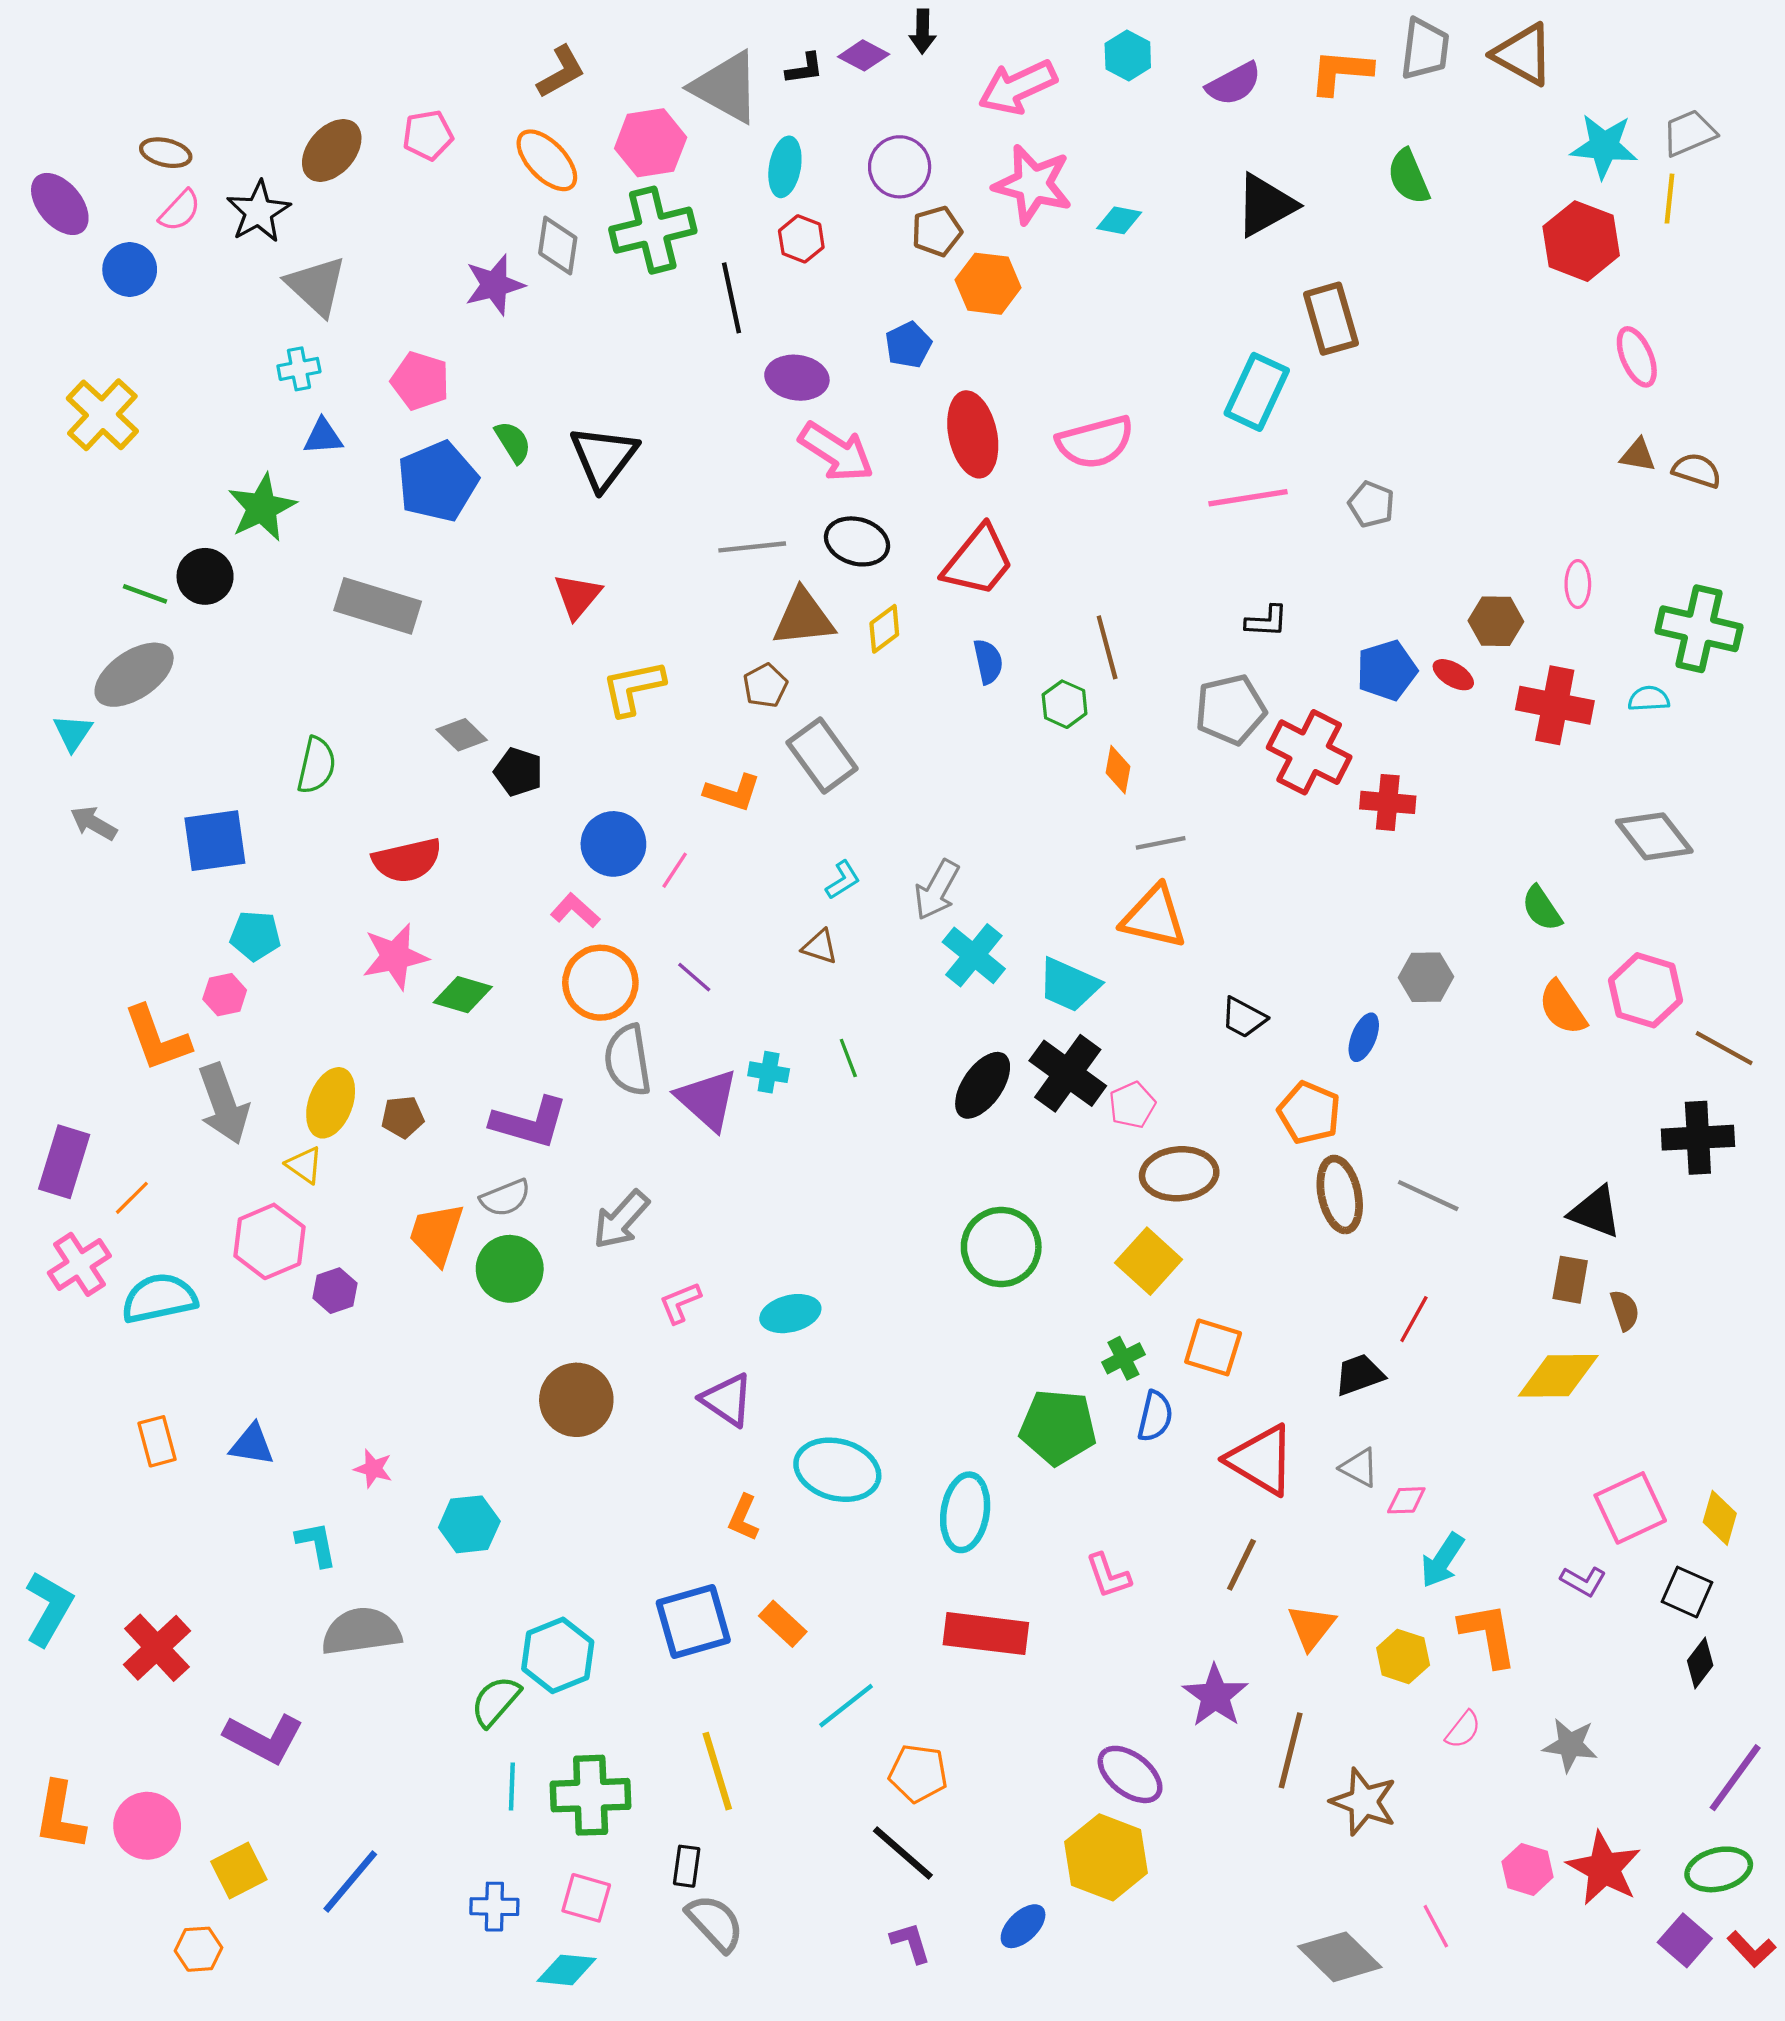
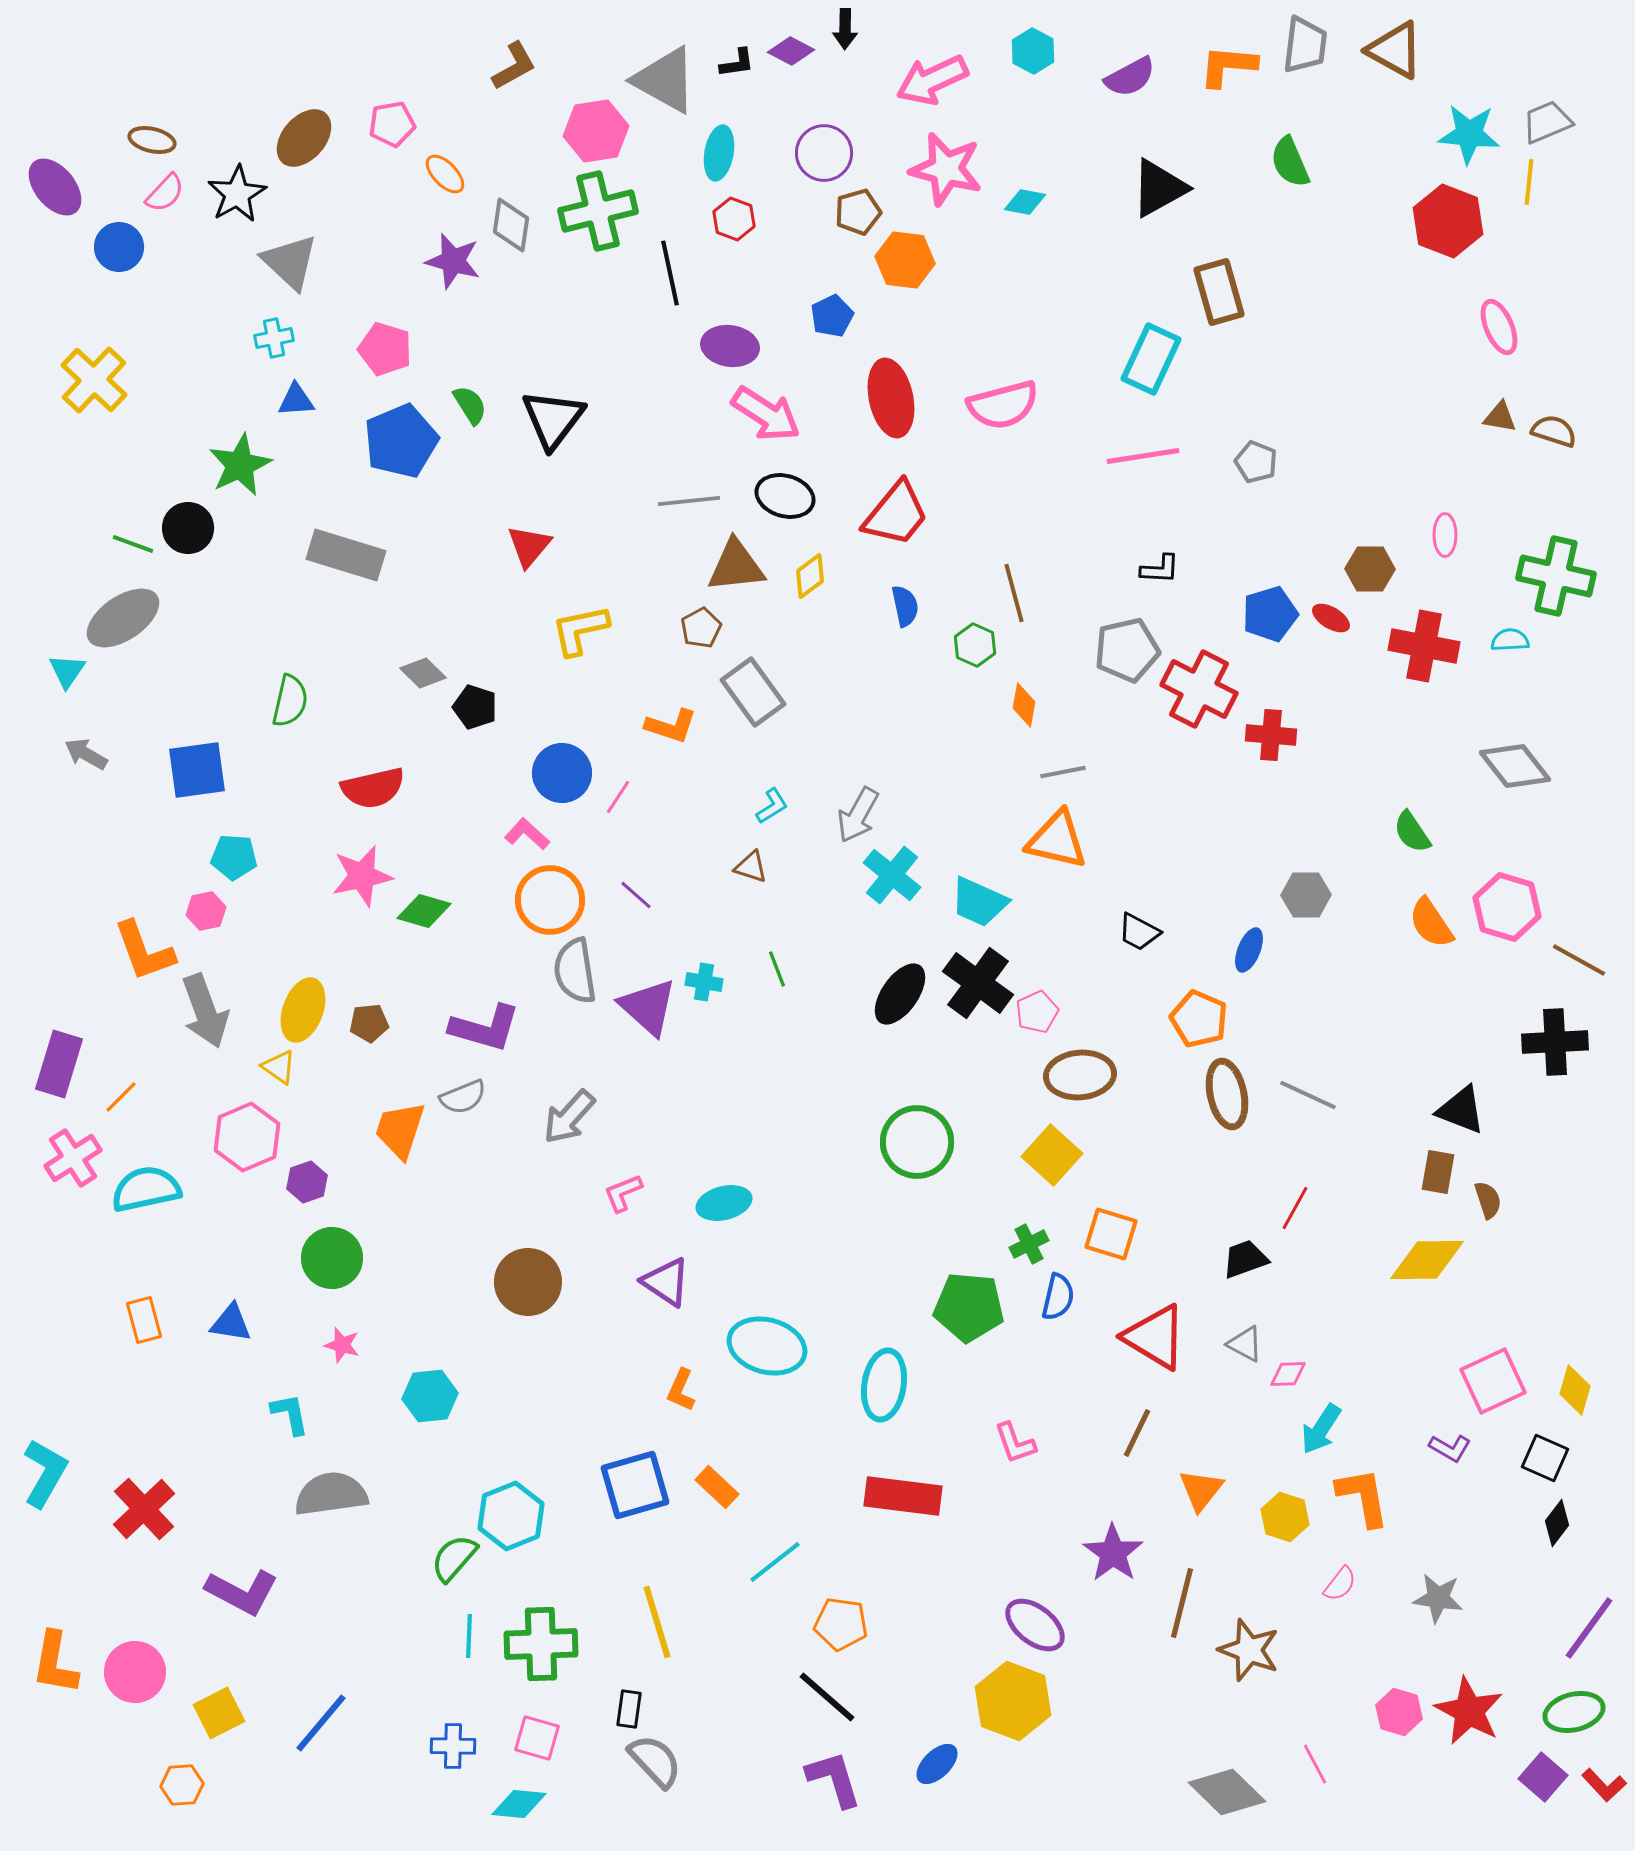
orange ellipse: (547, 160) -> (445, 174), moved, size x0.7
purple star: (494, 285) -> (453, 261), turned 30
green circle: (510, 1269) -> (332, 1258), moved
purple L-shape: (911, 1943) -> (834, 1779), size x1.5

